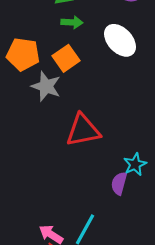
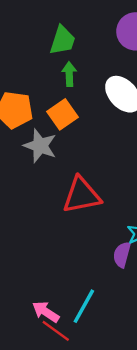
green arrow: (72, 22) -> (69, 74), turned -95

